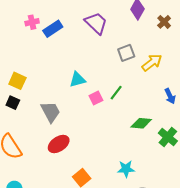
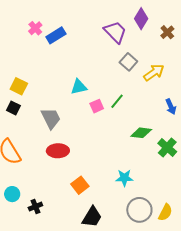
pink cross: (32, 22) -> (35, 28), turned -32
purple trapezoid: (96, 23) -> (115, 32), moved
gray square: (126, 53) -> (128, 62), turned -30
red ellipse: (59, 144) -> (58, 151), turned 30

